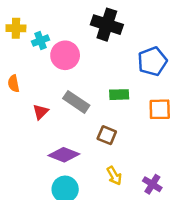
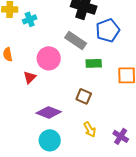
pink circle: (65, 55) -> (49, 58), moved
blue pentagon: (152, 61) -> (108, 30), moved
gray rectangle: (76, 102) -> (76, 40), moved

